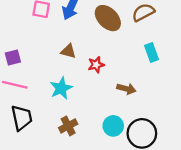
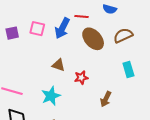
purple square: (13, 58) -> (12, 33), moved
brown arrow: (126, 89) -> (106, 99), turned 98

